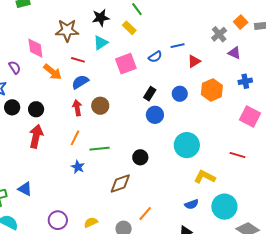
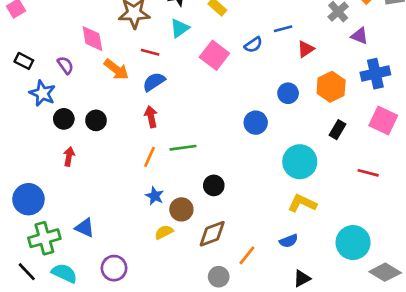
pink square: (126, 64) -> (214, 55), turned -30
blue cross: (245, 81) -> (375, 74), size x1.5
black rectangle: (150, 94) -> (338, 130), moved
brown circle: (100, 106) -> (181, 209), moved
red arrow: (36, 136) -> (69, 156), moved, size x0.6
green line: (100, 149) -> (183, 148), moved
black circle: (140, 157) -> (214, 185), moved
yellow L-shape: (205, 177) -> (302, 203), moved
brown diamond: (120, 184) -> (212, 234), moved
blue semicircle: (192, 204) -> (289, 241), moved
purple circle: (58, 220) -> (114, 268), moved
yellow semicircle: (91, 222) -> (164, 232), moved

